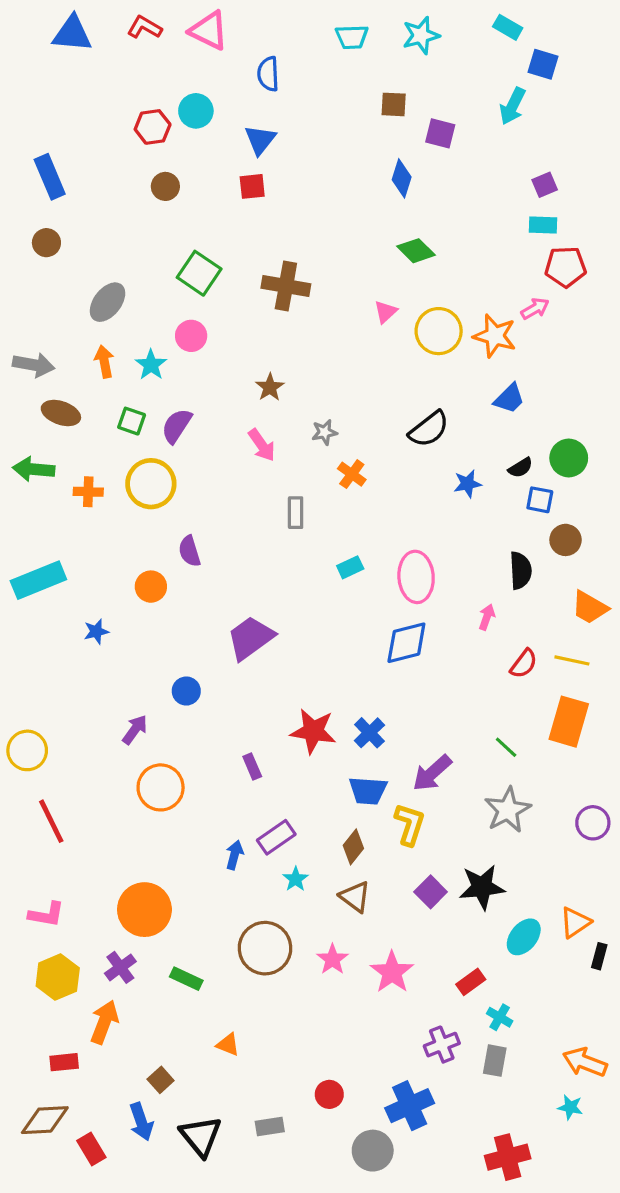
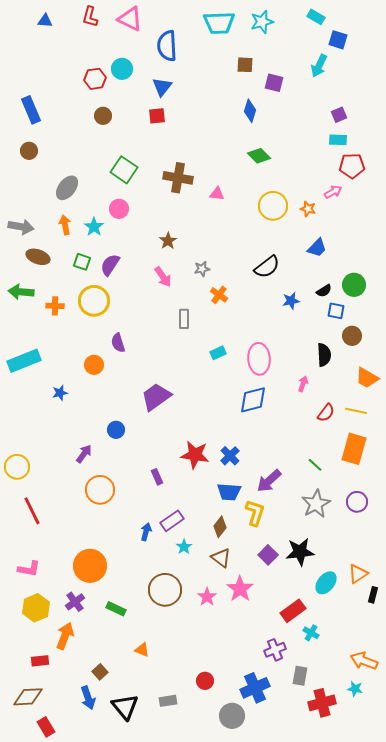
red L-shape: (144, 27) -> (90, 17), turned -105
blue triangle: (72, 34) -> (45, 21), size x0.6
cyan trapezoid: (352, 37) -> (219, 23), size x1.5
blue semicircle: (268, 74) -> (167, 46), size x1.4
pink triangle: (386, 312) -> (217, 194), moved, turned 49
orange star: (495, 336) -> (308, 209), size x0.6
purple circle: (593, 823) -> (357, 502), moved
pink star: (392, 972) -> (240, 589), moved
red rectangle: (471, 982) -> (293, 611), size x1.4
gray rectangle: (495, 1061) -> (300, 676), moved
red rectangle: (91, 1149) -> (46, 727), moved
red cross: (508, 1157) -> (322, 703), moved

